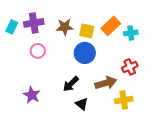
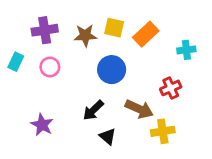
cyan rectangle: (12, 27) -> (16, 62), moved
yellow square: (87, 31) -> (114, 28), moved
cyan cross: (131, 33) -> (186, 50), moved
brown arrow: (106, 83) -> (139, 109), turned 40

